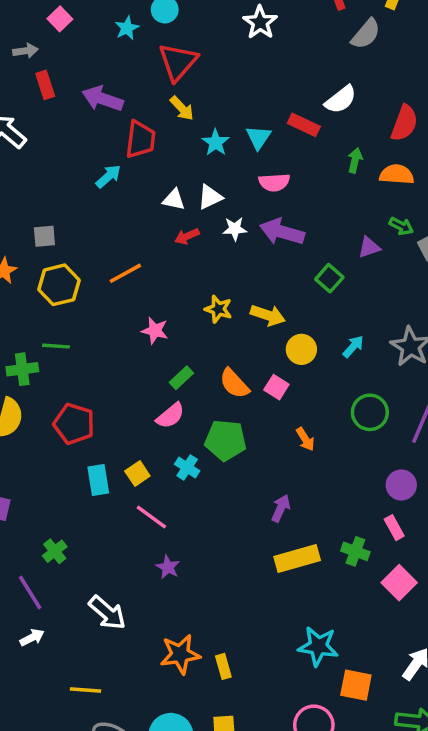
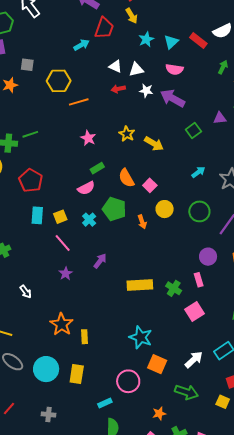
gray square: (44, 236) -> (27, 65), moved
yellow hexagon: (59, 285) -> (59, 81), moved
green line: (56, 346) -> (30, 134), turned -35
yellow circle: (301, 349) -> (165, 209), moved
orange arrow: (305, 439) -> (142, 222), moved
purple arrow: (281, 508) -> (100, 261), moved
white arrow: (107, 613) -> (26, 292), size x0.6
orange star: (180, 654) -> (62, 324), turned 30

